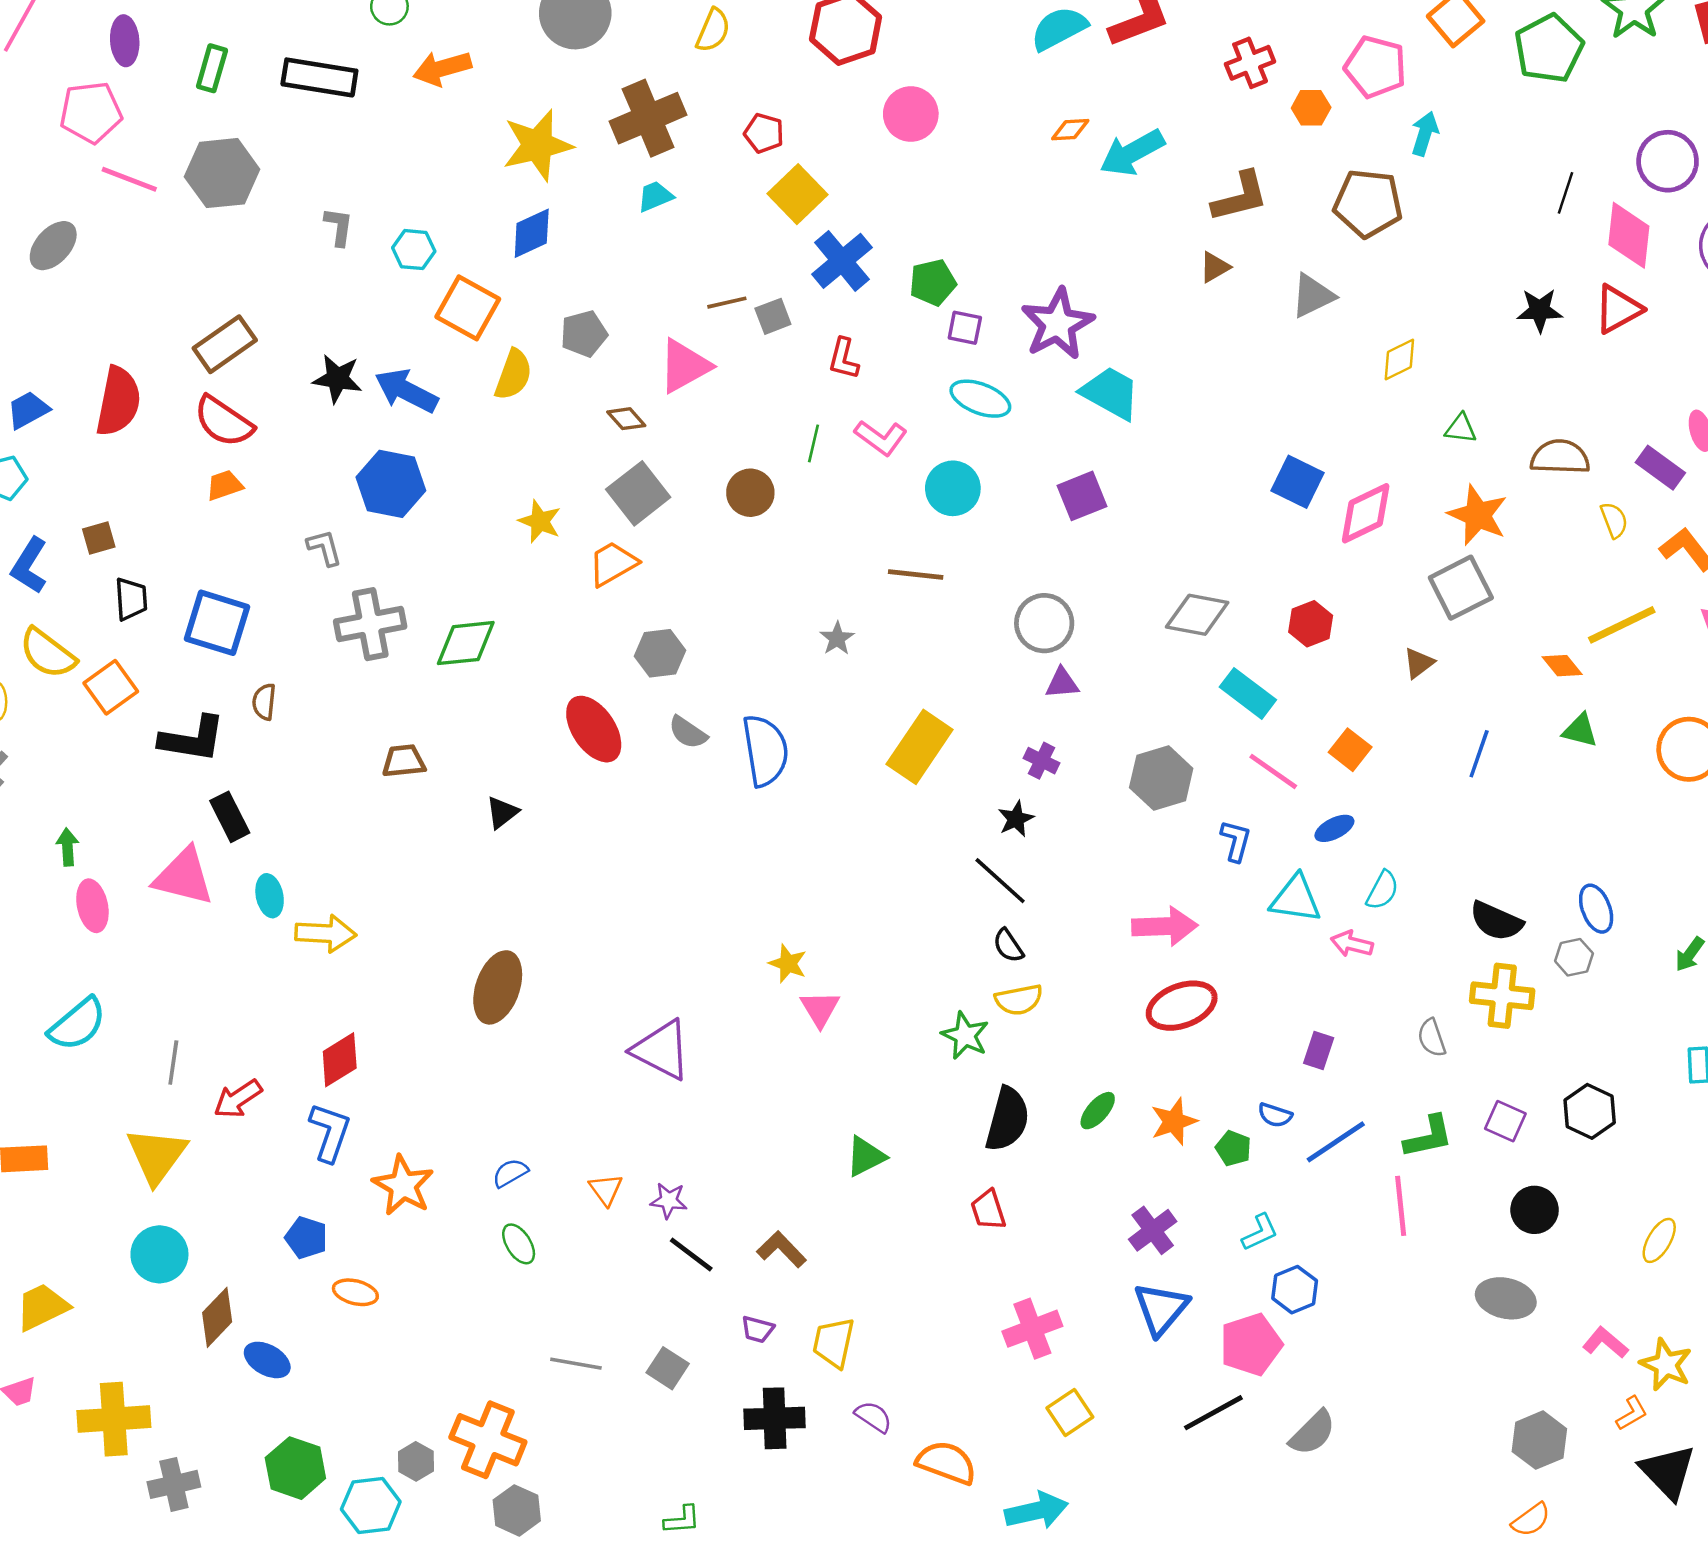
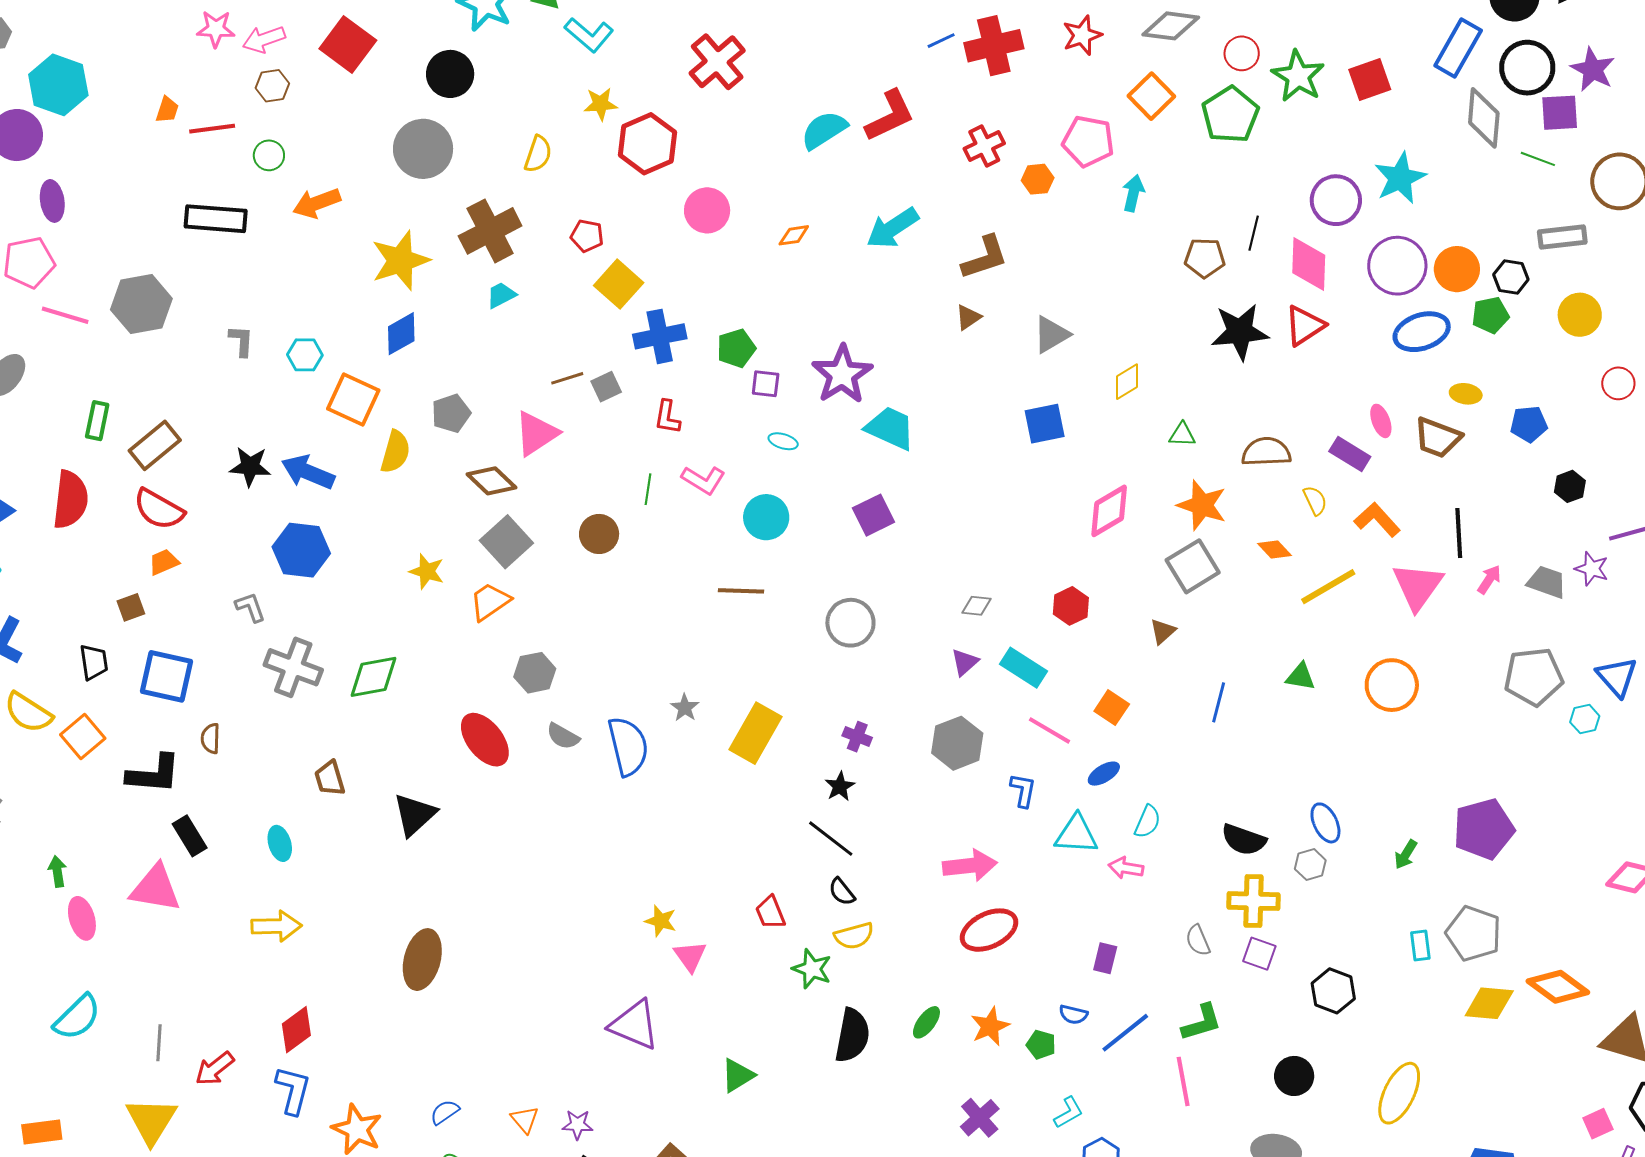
green rectangle: (212, 68) -> (97, 421), moved
orange diamond: (1070, 130) -> (794, 235), moved
brown pentagon: (1368, 203) -> (1205, 258), moved, size x0.7
blue cross: (842, 261) -> (660, 336), turned 33
black star: (1540, 310) -> (1240, 332), size x1.5
cyan ellipse: (980, 399) -> (783, 441), size x0.6
brown diamond: (626, 419) -> (492, 481), size x1.5
blue square: (1298, 482) -> (1045, 424), moved, turned -33
brown square: (99, 538) -> (131, 607), moved
gray diamond: (1197, 615) -> (976, 606), size x0.6
gray cross: (370, 624) -> (293, 667), turned 36
gray star: (837, 638) -> (685, 708), moved
orange diamond: (1562, 666) -> (1274, 549), moved
purple triangle: (1062, 683) -> (965, 662), moved, turned -32
brown trapezoid: (404, 761) -> (330, 778), turned -96
black triangle: (502, 813) -> (415, 815), size x1.6
cyan ellipse: (270, 896) -> (280, 843), moved
purple triangle: (661, 1050) -> (634, 1025), moved
purple square: (1505, 1121) -> (1259, 954), moved
red trapezoid: (988, 1210) -> (770, 913), moved
yellow ellipse: (1659, 1240) -> (1399, 1093), size x1.6

